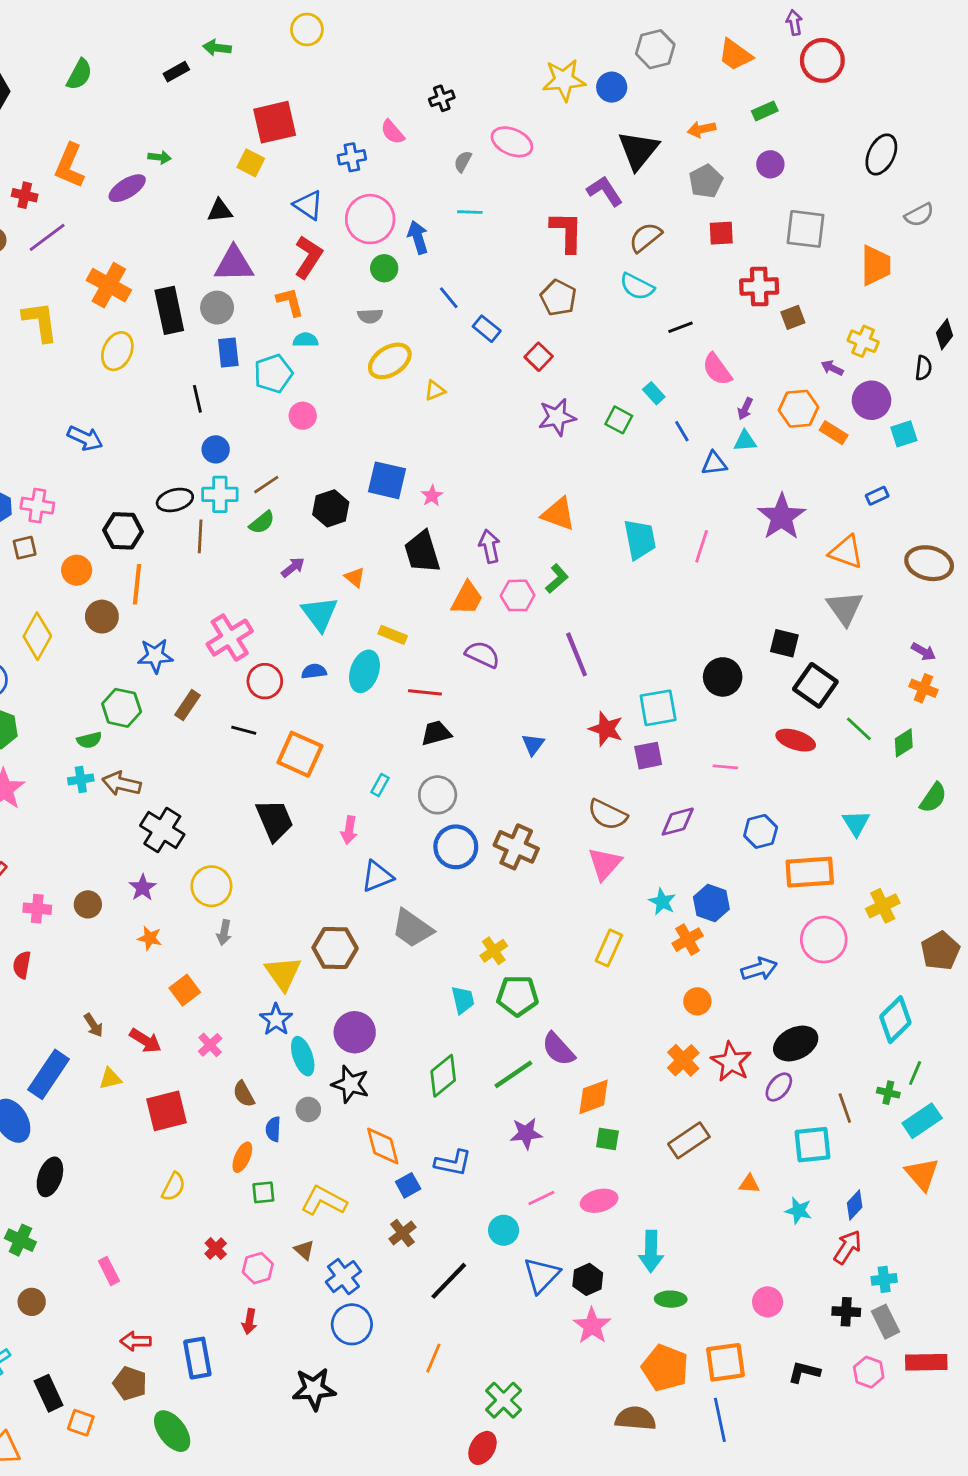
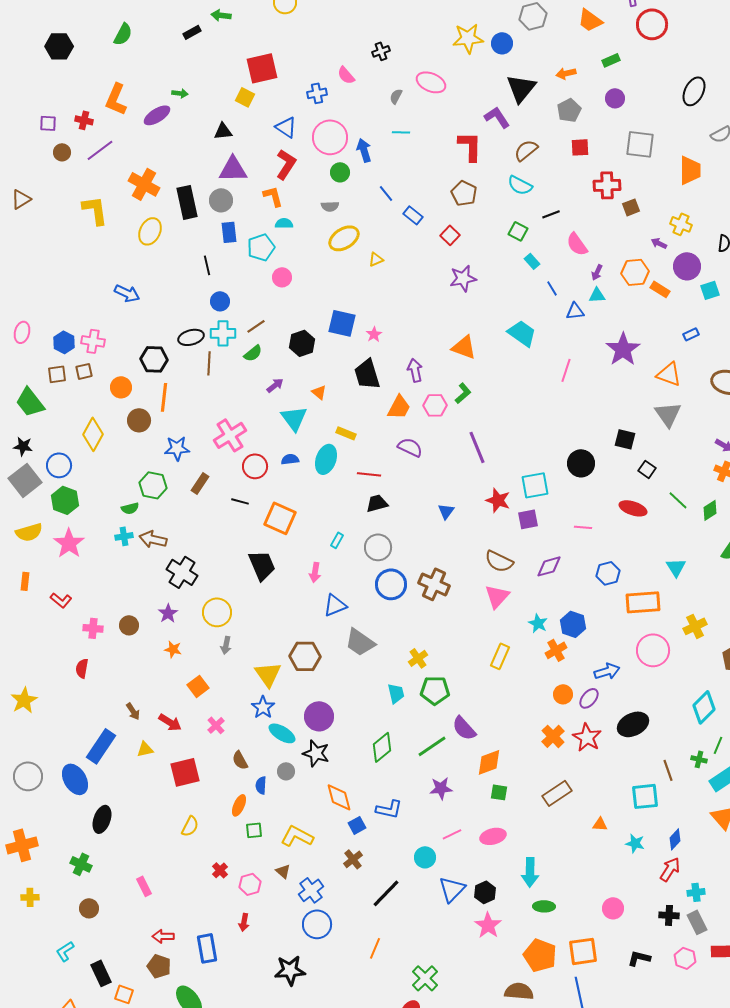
green square: (619, 420) -> (518, 231), moved
cyan trapezoid: (640, 539) -> (522, 333), moved, turned -44
black square: (815, 685) -> (647, 469), size x0.6
cyan ellipse: (303, 1056) -> (282, 733), turned -40
purple ellipse: (779, 1087) -> (589, 698), moved

